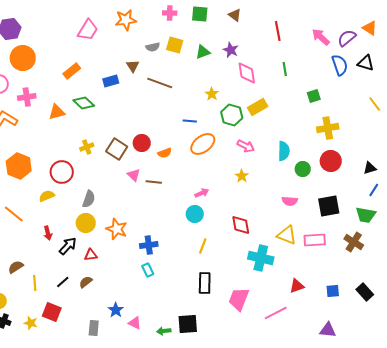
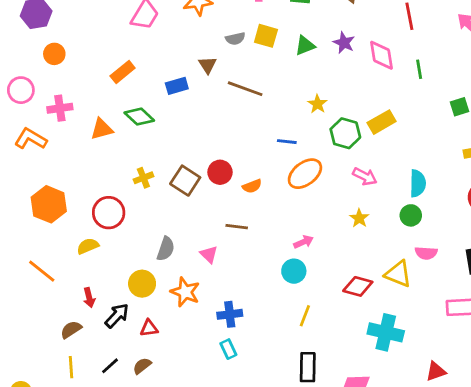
orange circle: (23, 58) -> (54, 54), size x0.6
pink diamond: (247, 73) -> (382, 55), moved
green circle: (303, 169) -> (411, 215), moved
pink triangle: (134, 175) -> (209, 254), moved
gray semicircle: (89, 199) -> (166, 249), moved
red diamond: (241, 225) -> (358, 286), turned -65
yellow triangle: (287, 235) -> (398, 274), moved
brown semicircle: (16, 267) -> (71, 330), moved

